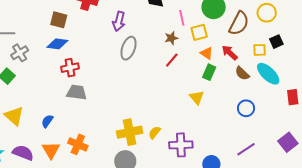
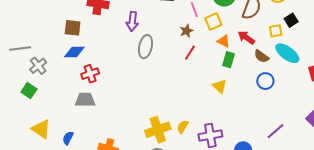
gray trapezoid: (77, 92) -> (85, 100), moved
blue circle: (246, 108) -> (265, 81), moved
blue semicircle: (47, 121) -> (68, 138), moved

